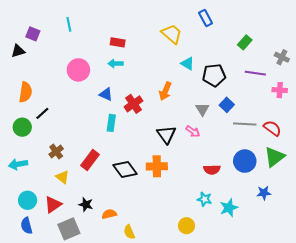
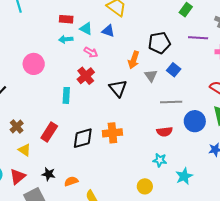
cyan triangle: (188, 64) -> (86, 29), moved
pink circle: (78, 70) -> (34, 64), moved
orange arrow: (165, 91) -> (134, 60), moved
blue triangle: (106, 94) -> (108, 31), moved
gray line: (245, 124) -> (171, 102), moved
pink arrow: (193, 131) -> (91, 52), moved
black triangle: (166, 135) -> (118, 88), moved
black diamond: (125, 170) -> (83, 138), turned -65
cyan star: (229, 208) -> (184, 176), moved

